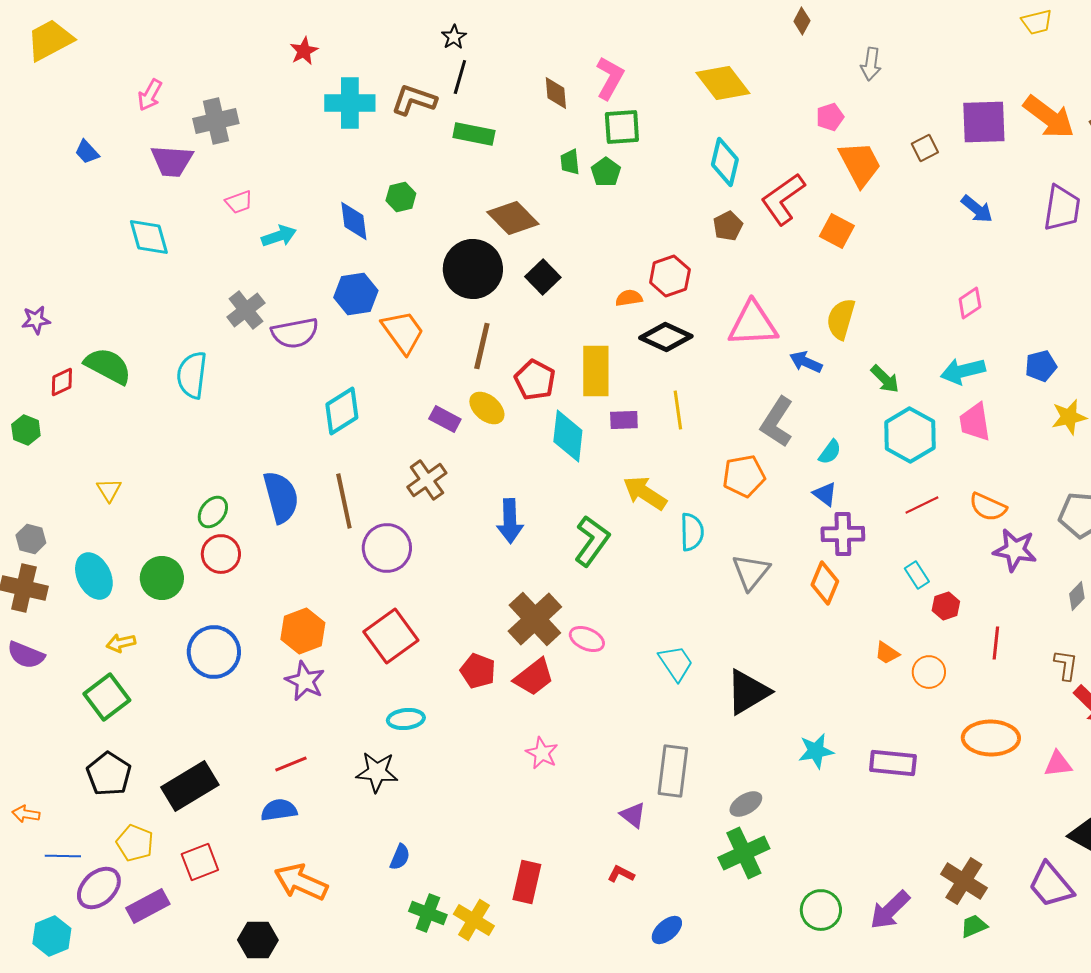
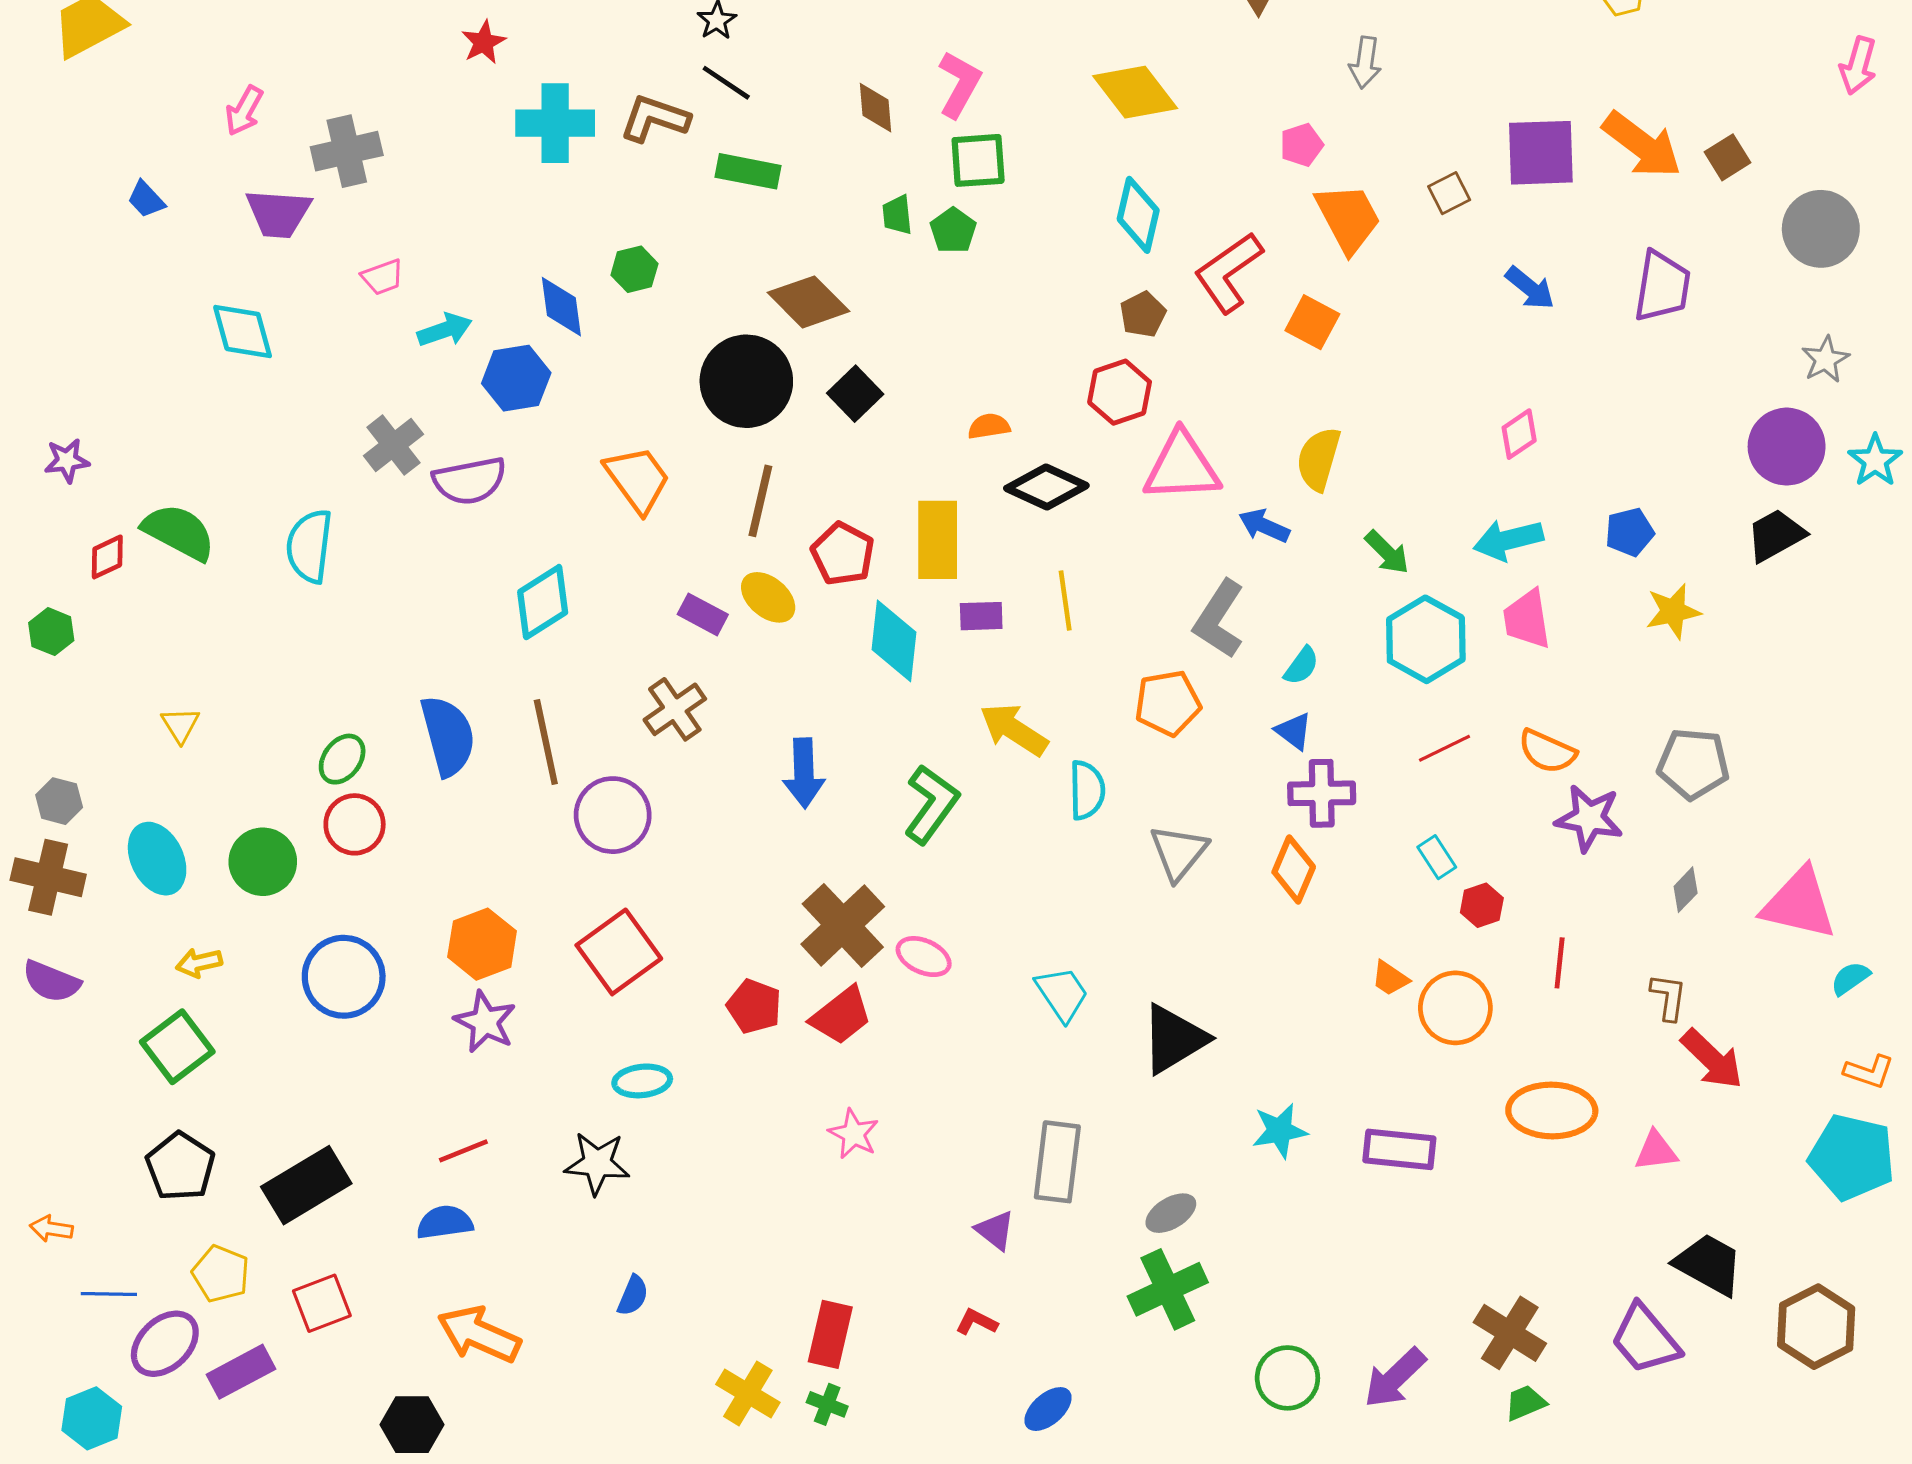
black line: (460, 77) -> (726, 83), turned -72
red hexagon: (670, 276) -> (1120, 392), moved
blue hexagon: (356, 294) -> (516, 378), moved
orange circle: (929, 672) -> (1455, 1008), size x1.4
green cross: (428, 913) -> (827, 1404), moved, size x0.7

